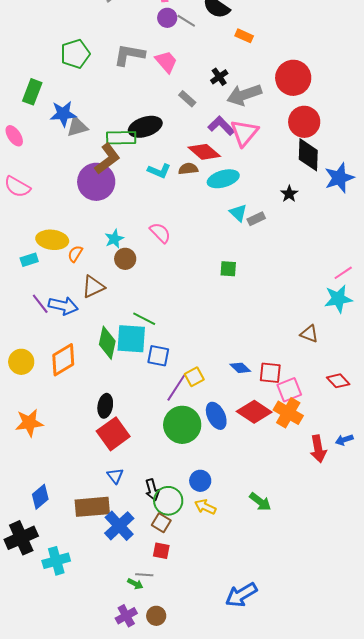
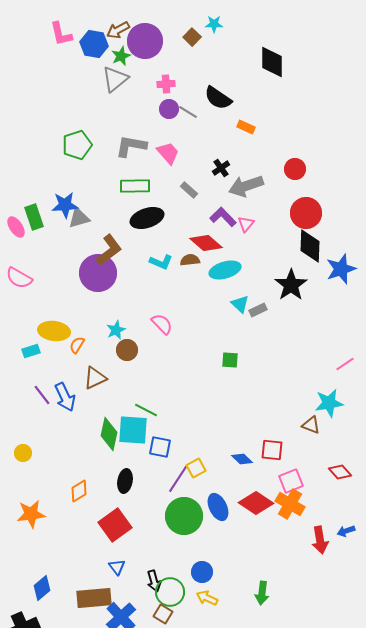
red circle: (293, 78) -> (295, 169), size x0.6
green rectangle: (32, 92) -> (34, 217), moved, turned -40
pink triangle: (244, 133) -> (246, 224), size x0.6
green rectangle: (121, 138) -> (135, 186), moved
black star: (289, 194) -> (291, 285), size x1.8
cyan star: (338, 299) -> (329, 403), moved
blue arrow: (63, 306) -> (65, 397), turned 52
orange diamond: (63, 360) -> (79, 491), moved, size x0.7
yellow circle: (21, 362) -> (23, 453), size x0.7
red square: (270, 373) -> (272, 450), moved
black ellipse: (105, 406) -> (125, 481), moved
green arrow: (260, 502) -> (262, 593), turned 60

